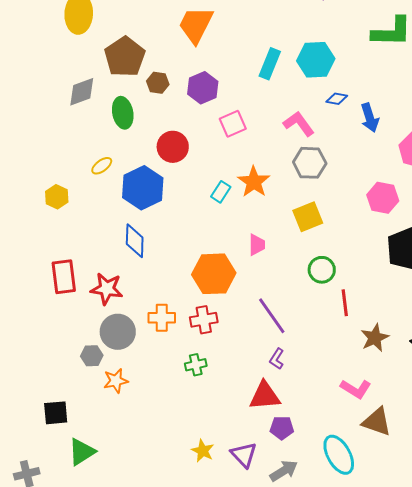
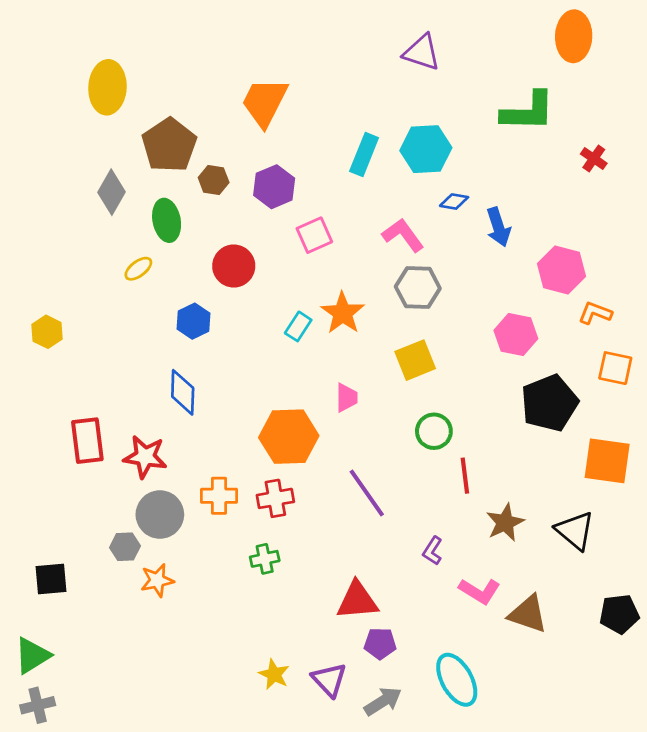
gray diamond: (82, 92) -> (111, 192), turned -40
yellow ellipse: (102, 166) -> (138, 269), moved
blue hexagon: (143, 188) -> (193, 321), size x0.6
yellow hexagon: (57, 197) -> (47, 332), moved
purple L-shape: (277, 359) -> (433, 551), moved
black square: (56, 413) -> (51, 579), moved
brown triangle: (377, 422) -> (528, 614), moved
green triangle: (82, 452) -> (32, 656), moved

